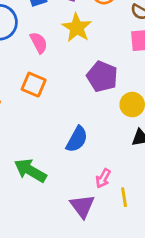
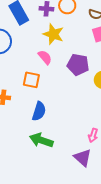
pink semicircle: (39, 43) -> (45, 57), moved
blue semicircle: (77, 139) -> (39, 111), moved

